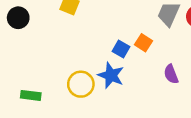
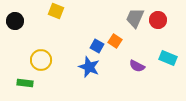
purple semicircle: (171, 74) -> (137, 66), turned -42
yellow circle: (81, 84) -> (41, 60), moved

